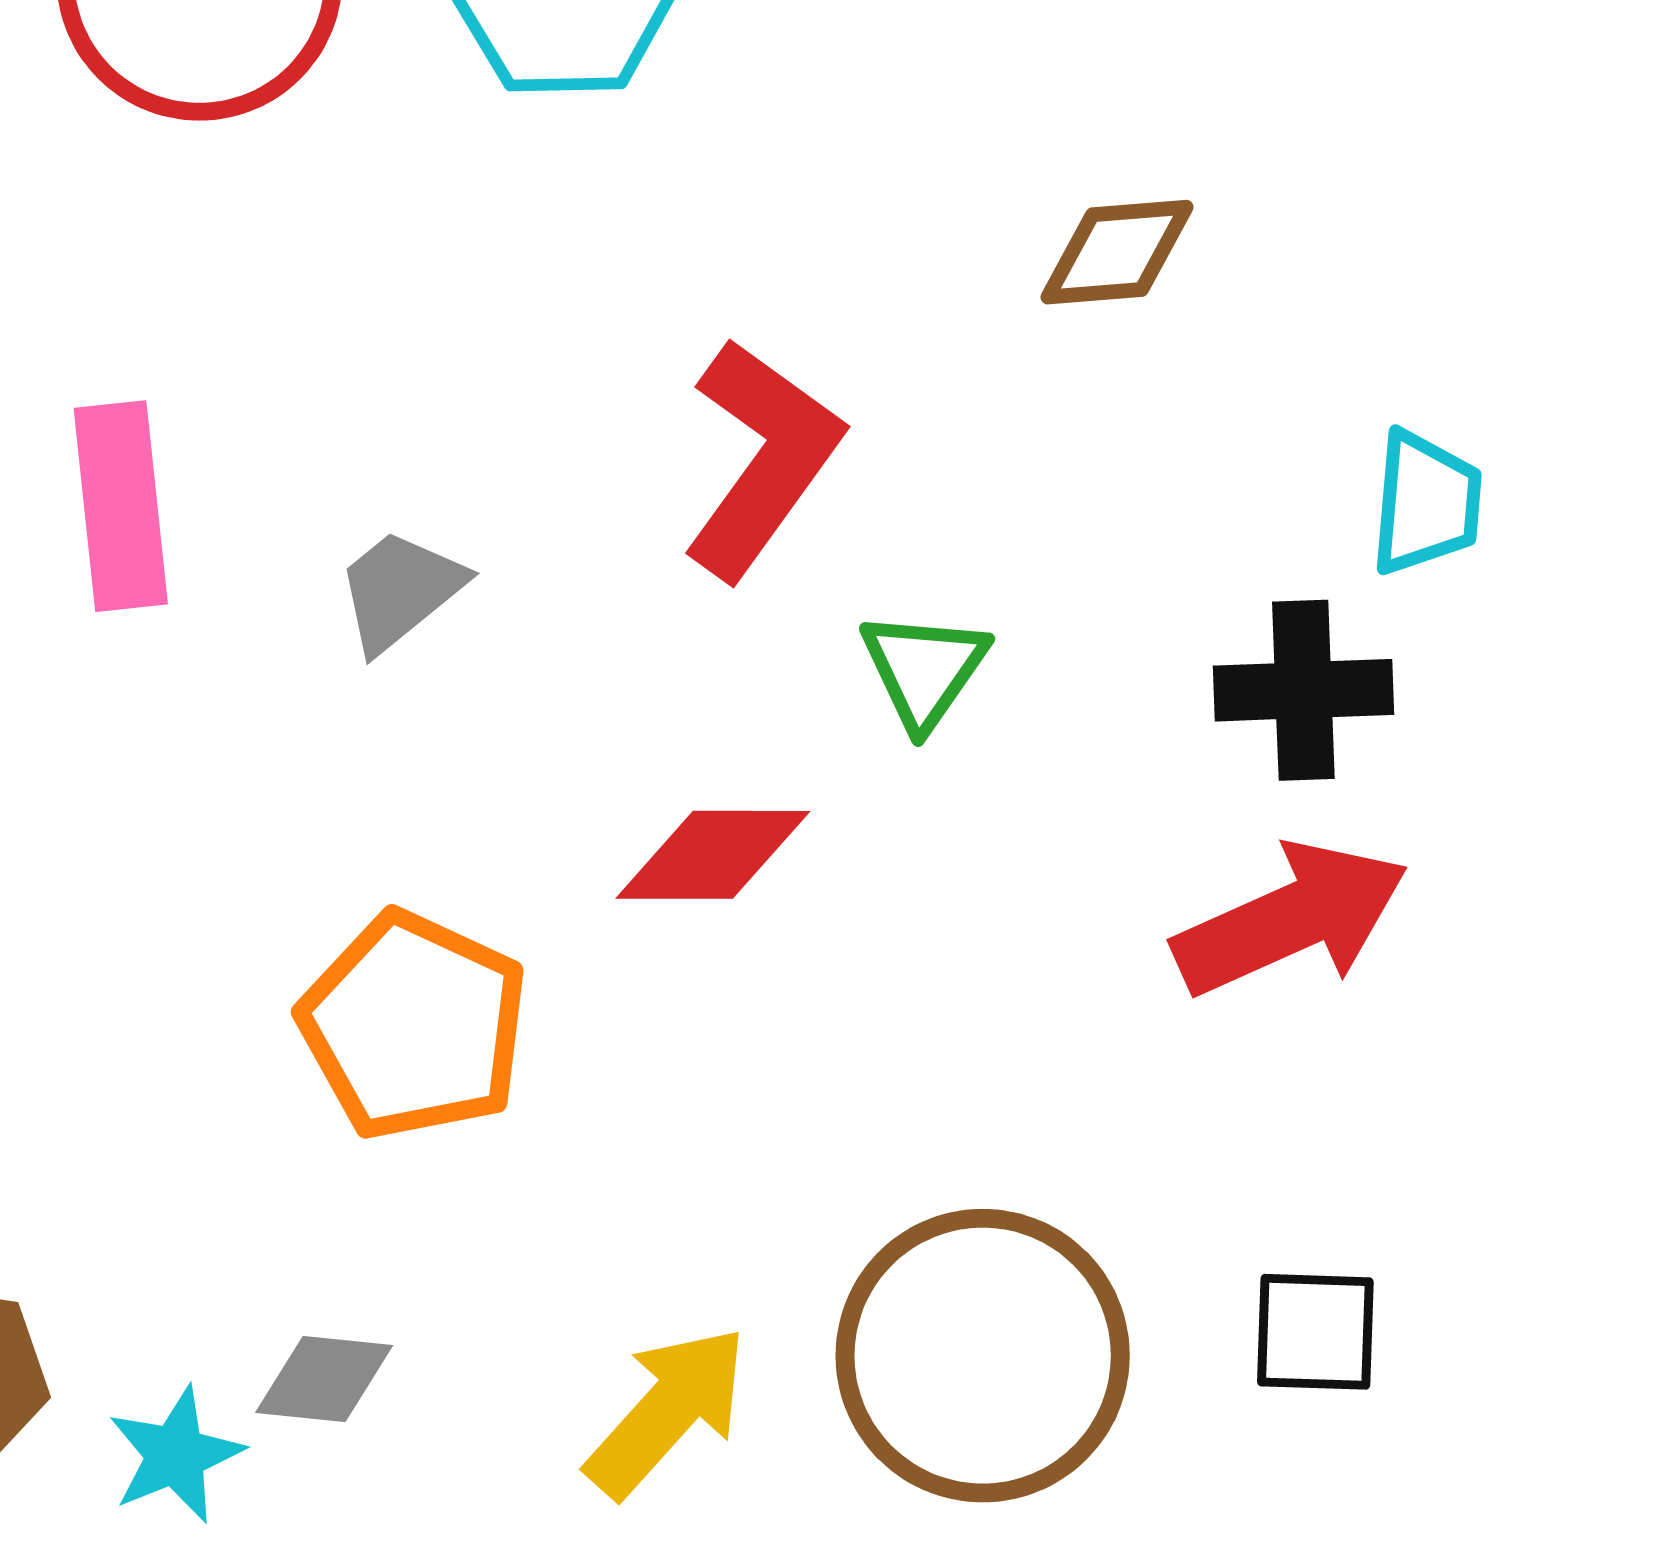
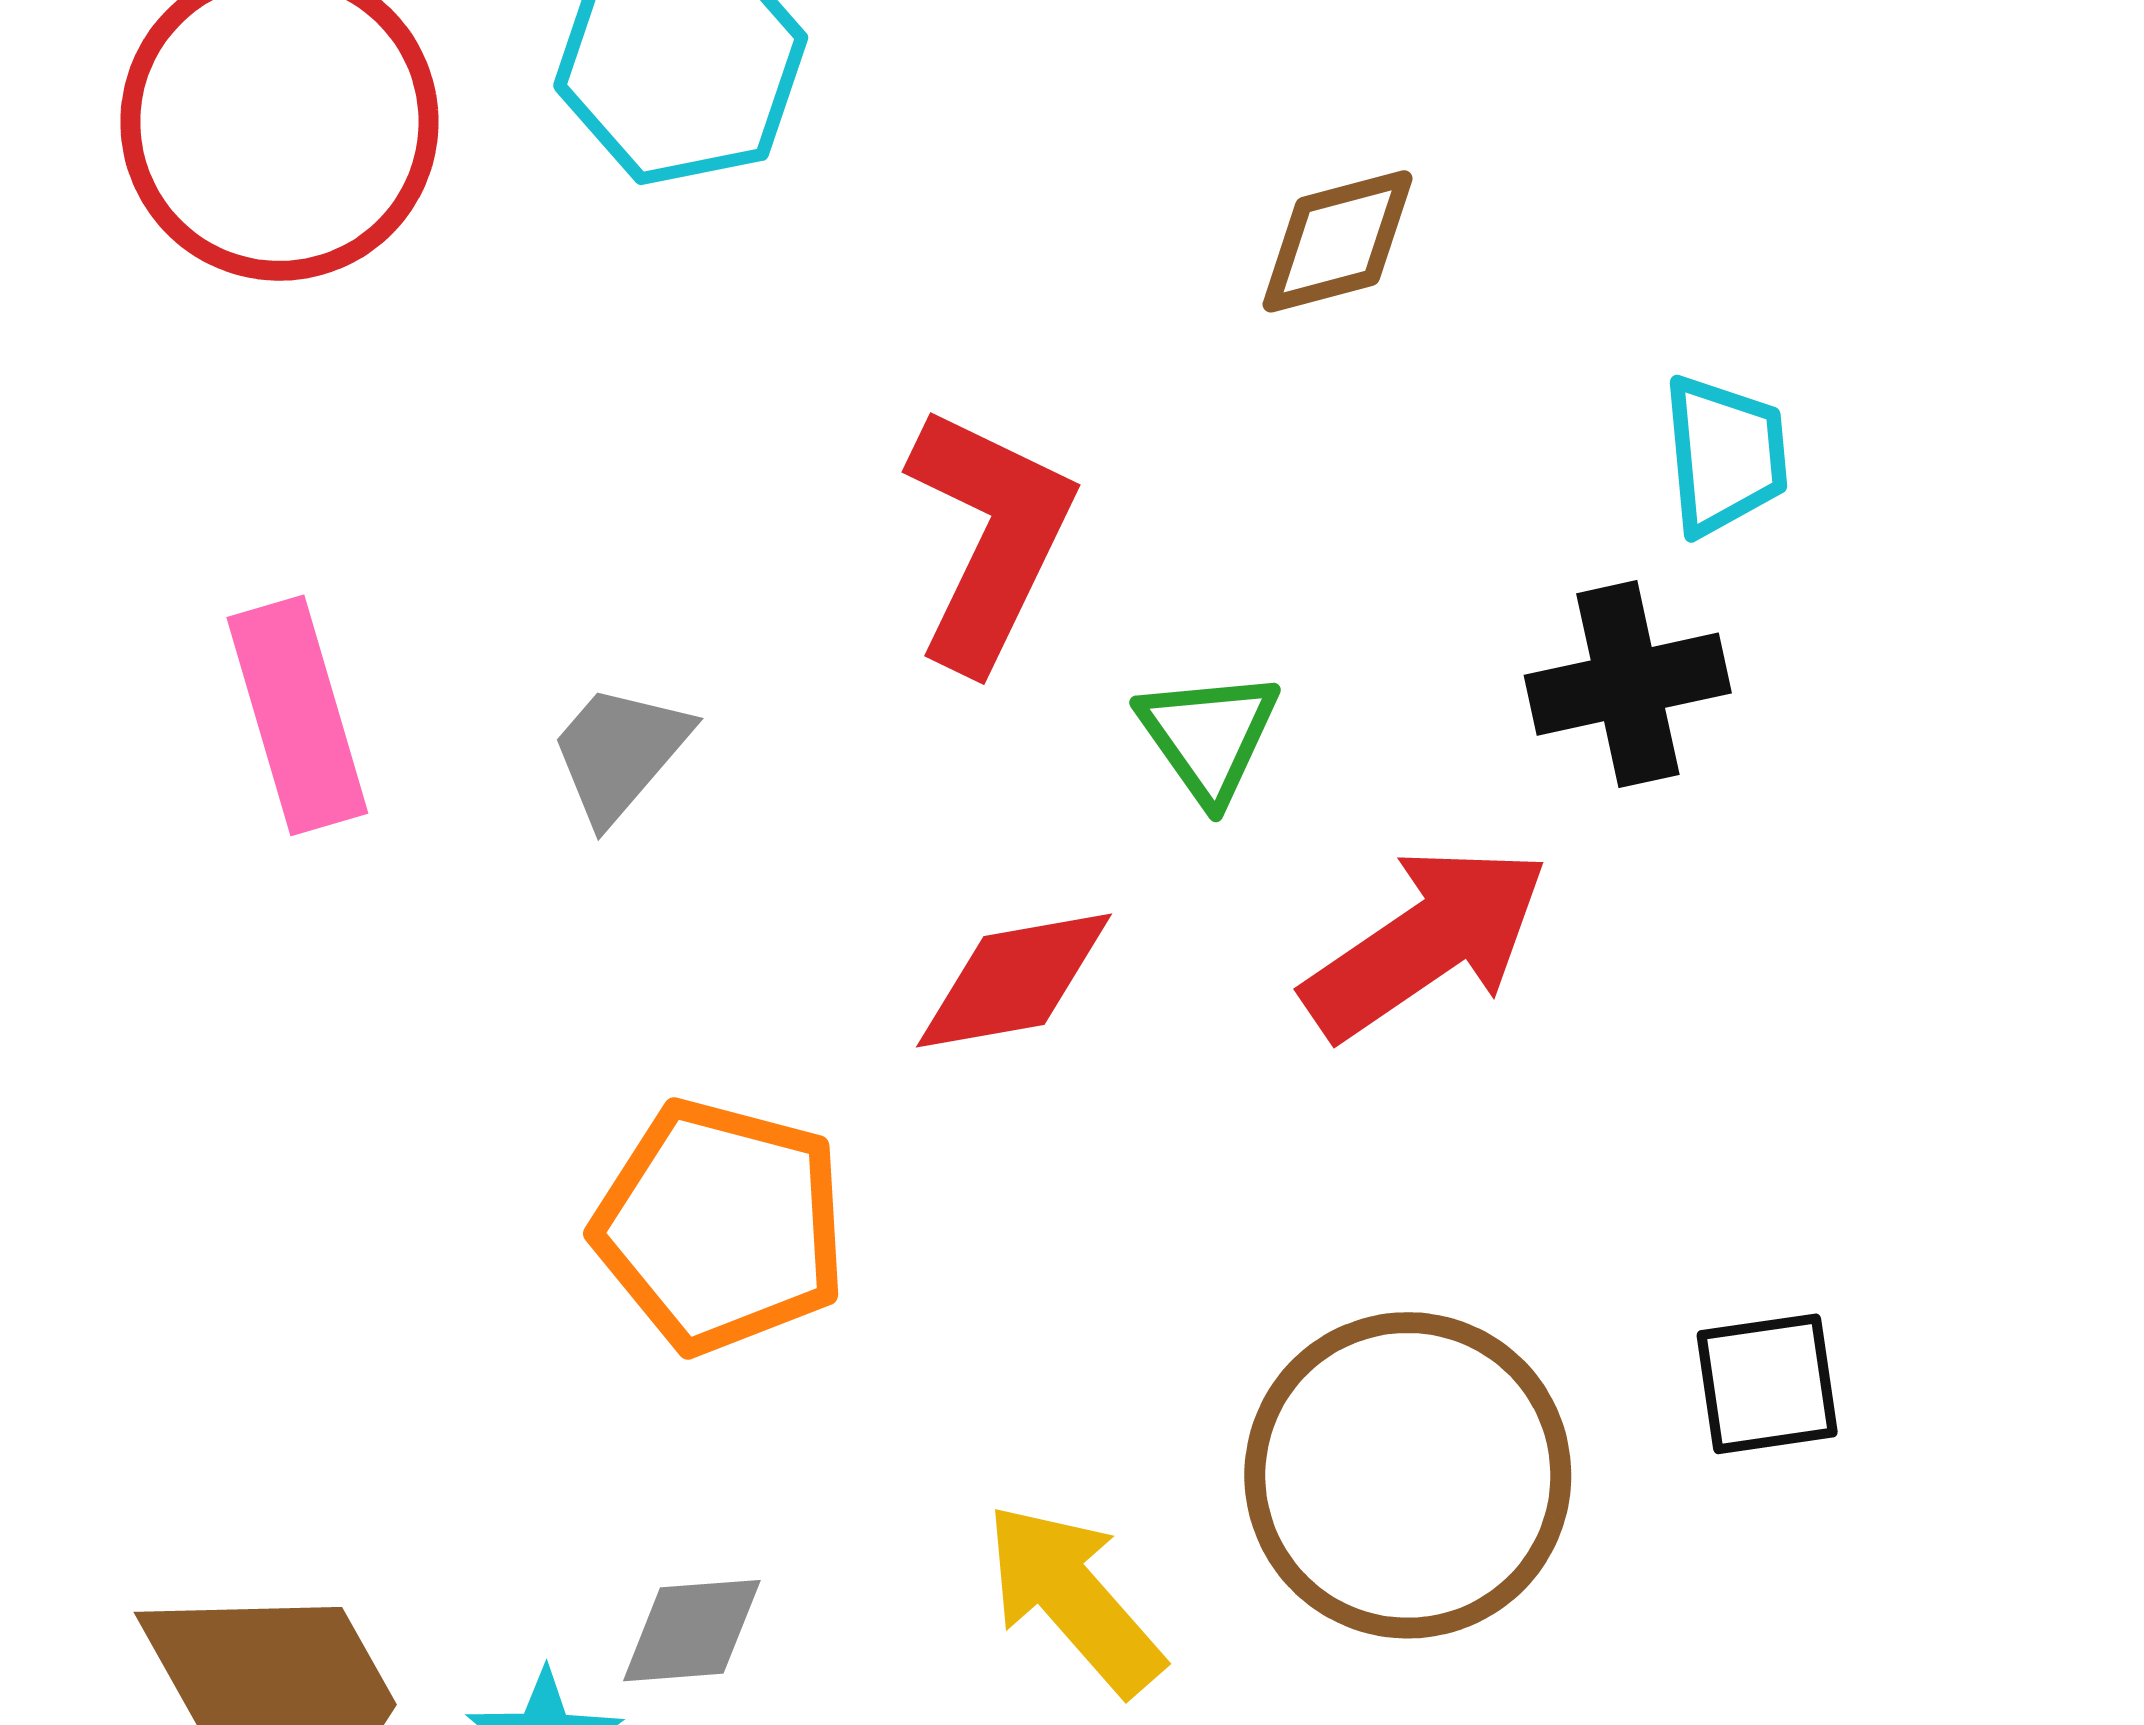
red arrow: (1291, 919) -> (1426, 942), moved
yellow arrow: (667, 1411) -> (1074, 1599), turned -73

